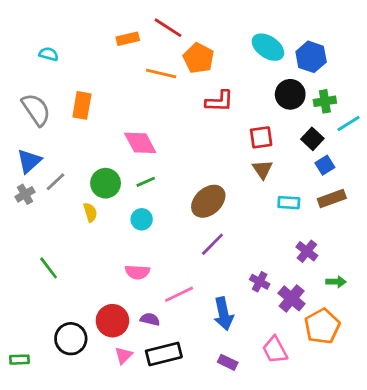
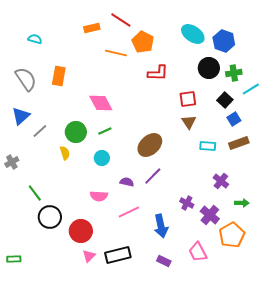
gray cross: (25, 194) -> (12, 162), moved
purple semicircle: (150, 319) -> (127, 182), moved
black circle: (71, 339) -> (50, 217), moved

